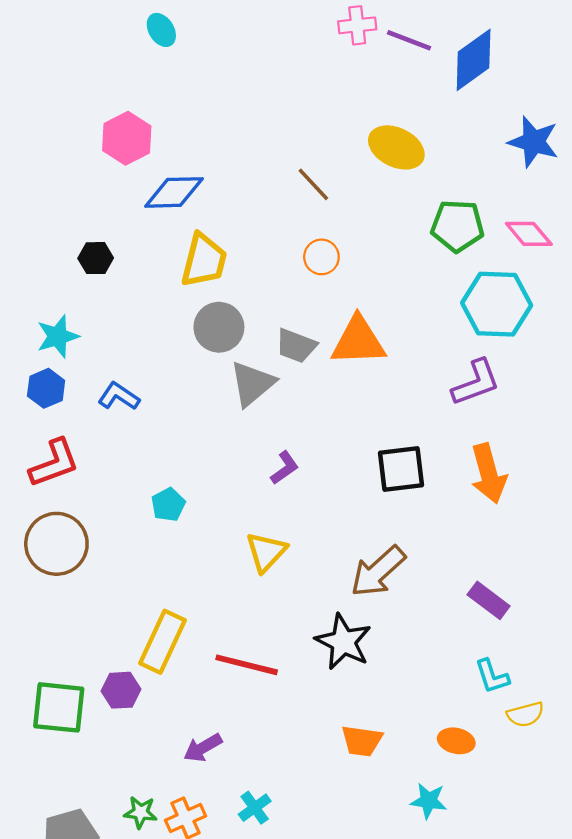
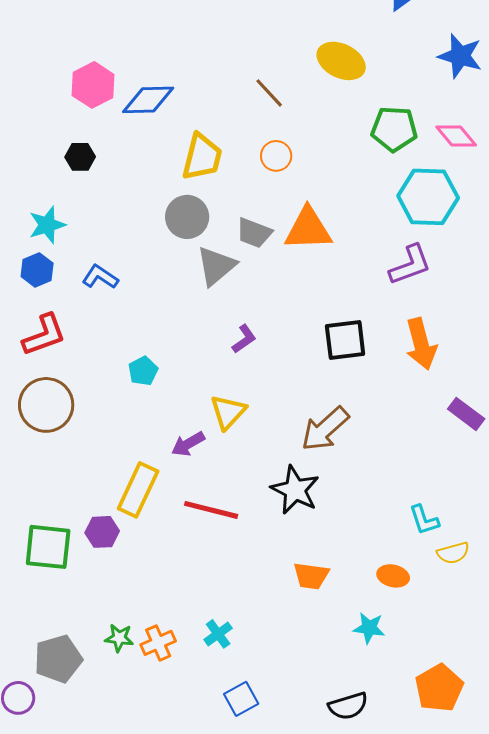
pink hexagon: (127, 138) -> (93, 85), moved
yellow trapezoid: (204, 260) -> (202, 157), moved
purple rectangle: (489, 600) -> (466, 414), moved
purple arrow: (203, 748) -> (188, 444), moved

